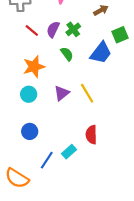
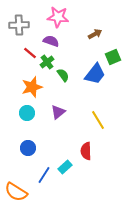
purple semicircle: (53, 29) -> (51, 41), moved, turned 84
green cross: (73, 29) -> (47, 62), moved
yellow line: (87, 93) -> (98, 120), moved

